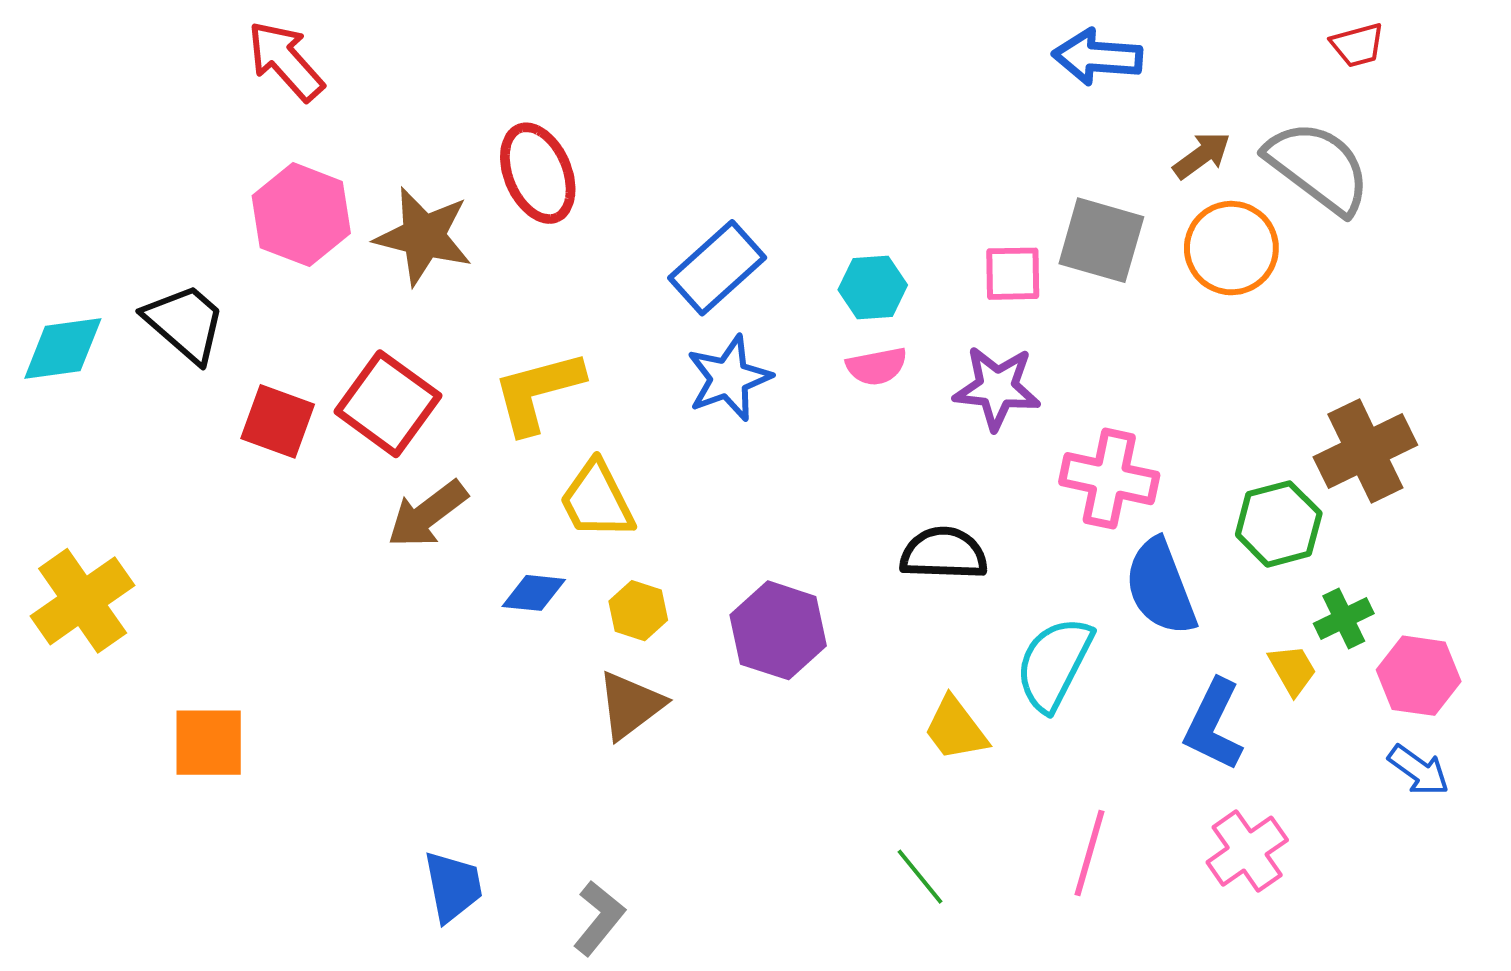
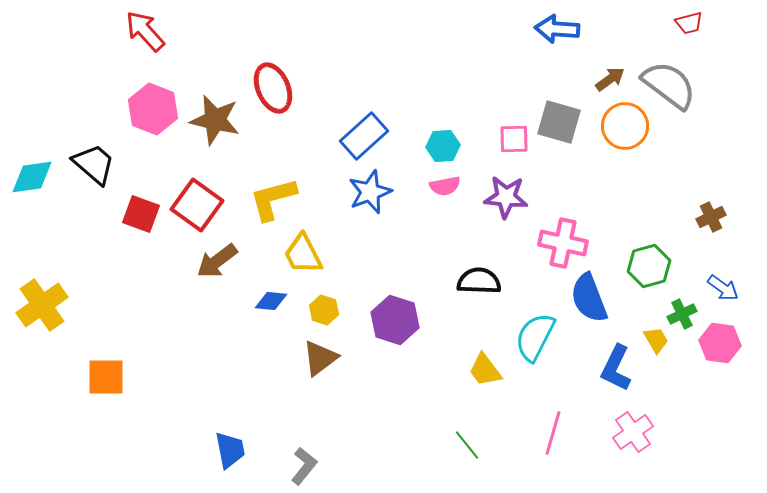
brown cross: (1365, 451) -> (711, 217), moved, size x0.6
blue arrow: (1419, 770) -> (723, 288), moved

